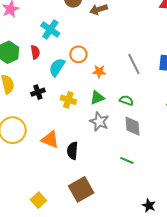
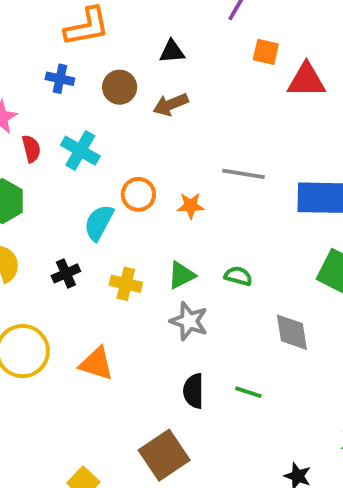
red semicircle: (35, 52) -> (31, 149), moved
gray line: (134, 64) -> (243, 174), moved, turned -50
orange star: (99, 71) -> (191, 206), moved
gray diamond: (132, 126) -> (292, 332), moved
black semicircle: (72, 151) -> (193, 391), moved

